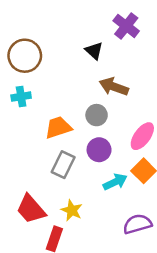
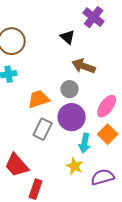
purple circle: (99, 150) -> (72, 117), size x1.4
cyan arrow: (115, 182) -> (85, 143), turned 126
yellow star: (72, 210) -> (75, 166), moved

